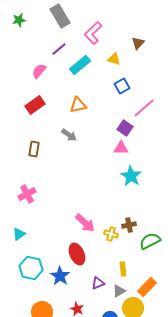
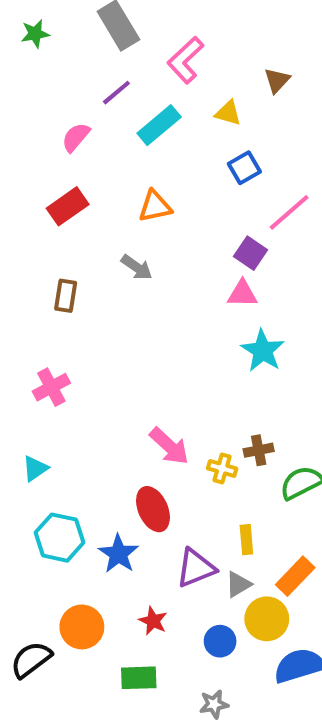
purple triangle: (98, 283) -> (196, 568), size x1.5

